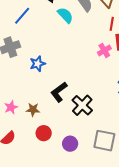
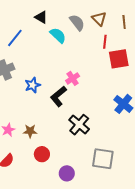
pink cross: (104, 50) -> (73, 78), moved
black L-shape: (59, 92) -> (58, 96), moved
purple circle: (70, 144) -> (67, 173), moved

